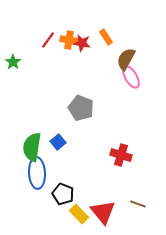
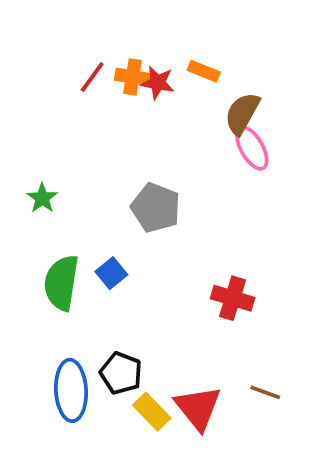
orange rectangle: (106, 37) -> (204, 71), turned -35
green star: (13, 62) -> (42, 198), moved
blue ellipse: (37, 173) -> (71, 390), moved

